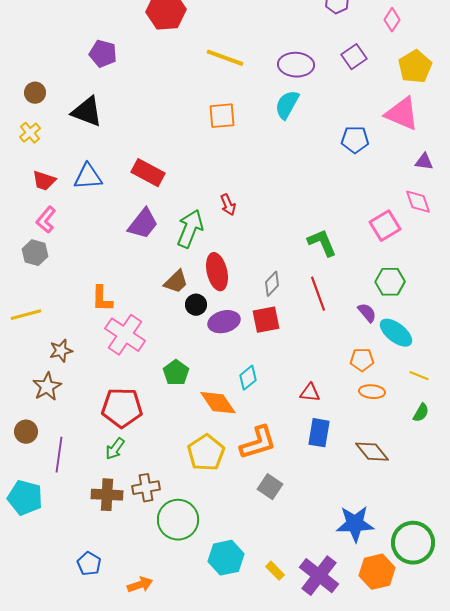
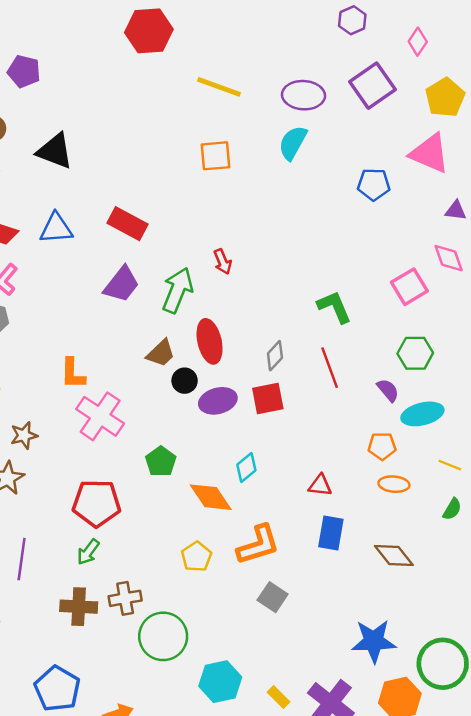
purple pentagon: (103, 54) -> (24, 71), moved
purple square: (354, 57) -> (372, 86), size x1.5
cyan ellipse: (396, 333) -> (422, 414), turned -52
yellow pentagon: (206, 453) -> (196, 557), size x0.7
blue pentagon: (89, 564) -> (57, 689), size x1.6

